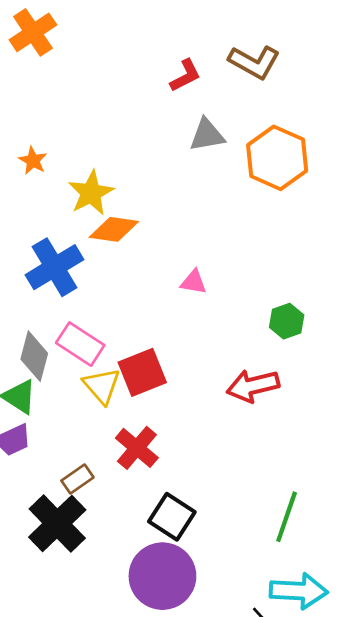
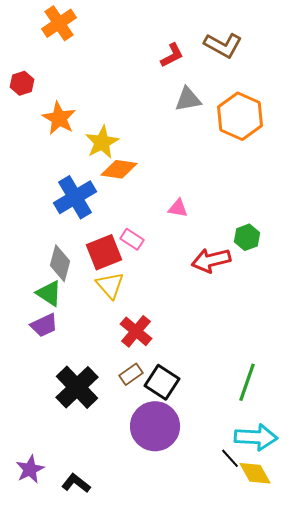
orange star: (33, 161) -> (59, 118), size x1.6
pink rectangle: (80, 344) -> (132, 239), moved, size x0.7
red square: (142, 372) -> (104, 252), moved
red arrow: (253, 386) -> (211, 260), moved
brown rectangle: (77, 479) -> (131, 374), moved

